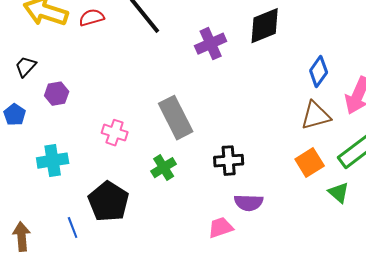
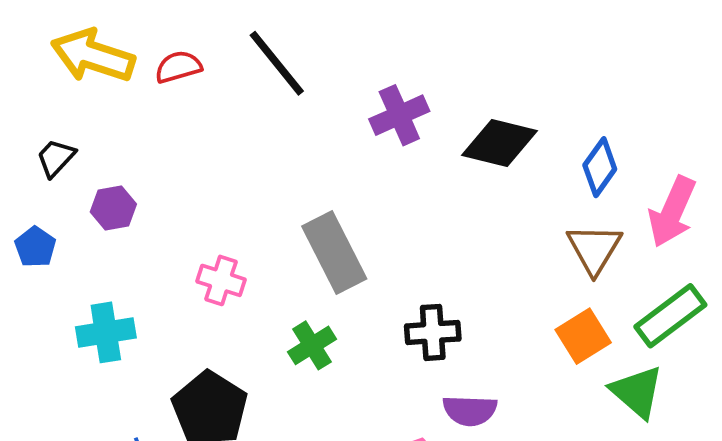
black diamond: (265, 26) -> (500, 143), moved, turned 36
brown triangle: (316, 116) -> (594, 249), turned -44
green triangle: (339, 193) -> (637, 392), size x1.4

